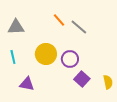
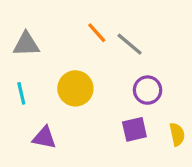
purple circle: (70, 59) -> (148, 90), moved
purple square: (82, 79) -> (134, 129), turned 35

